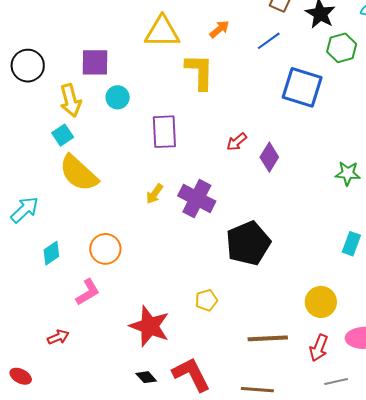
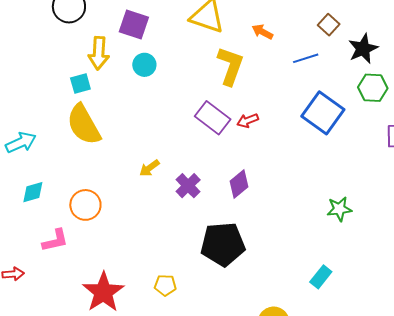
orange arrow: (219, 29) -> (262, 32), turned -130
purple rectangle: (164, 132) -> (213, 118), moved, turned -68
red arrow: (237, 142) -> (248, 121), moved
purple diamond: (269, 157) -> (239, 184), moved
green star: (348, 173) -> (339, 209), turned -30
purple cross: (197, 199) -> (188, 186), size x0.7

